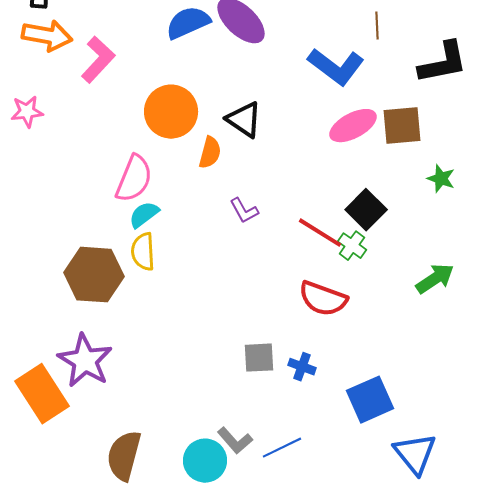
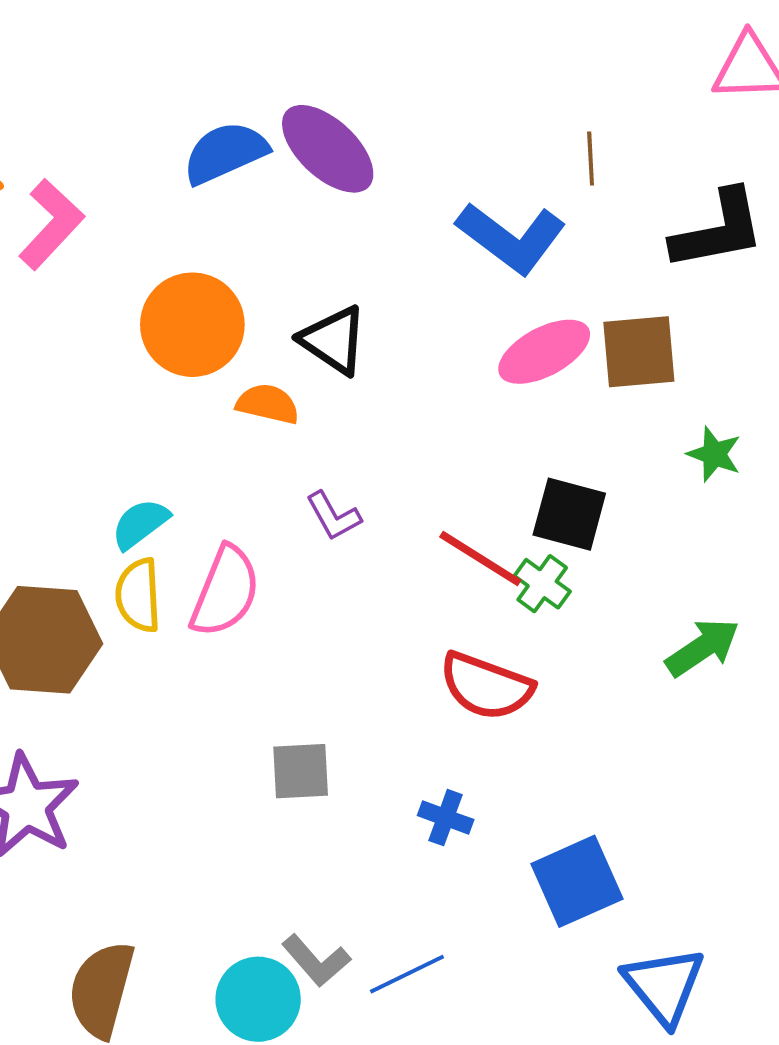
orange semicircle: (210, 153) -> (268, 404), turned -92
pink semicircle: (134, 179) -> (225, 591), moved
black square: (366, 210) -> (569, 514), turned -30
gray square: (259, 358) -> (301, 771), moved

